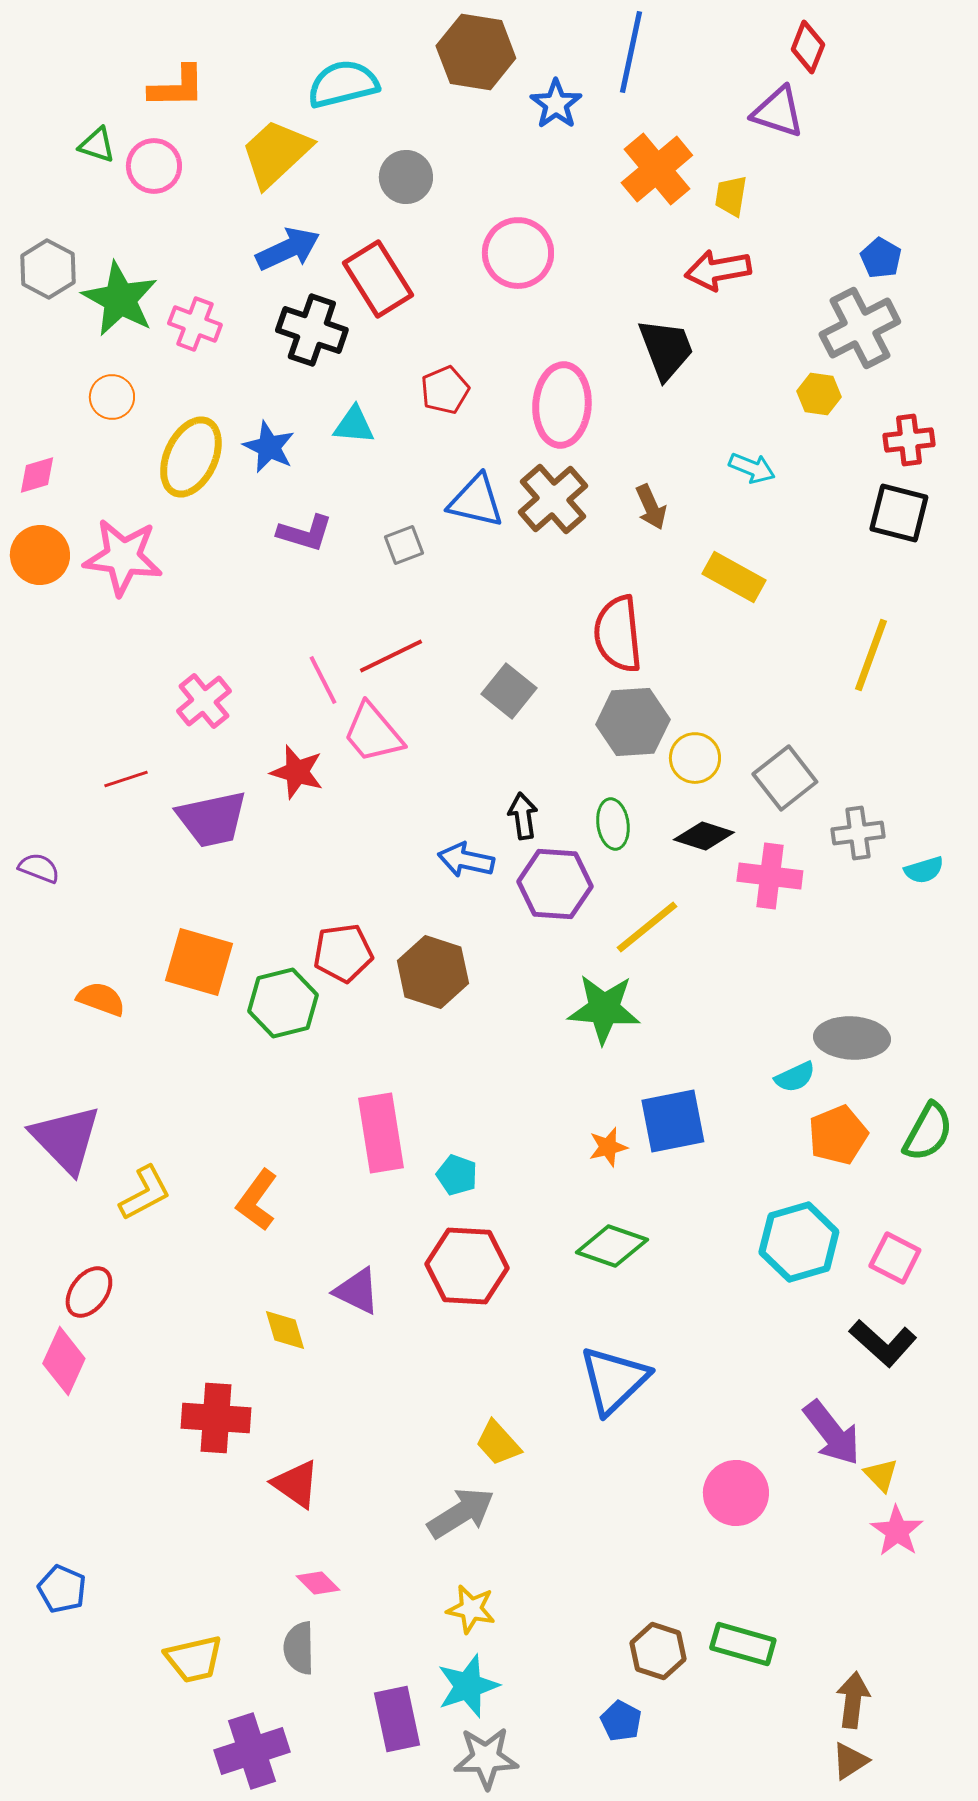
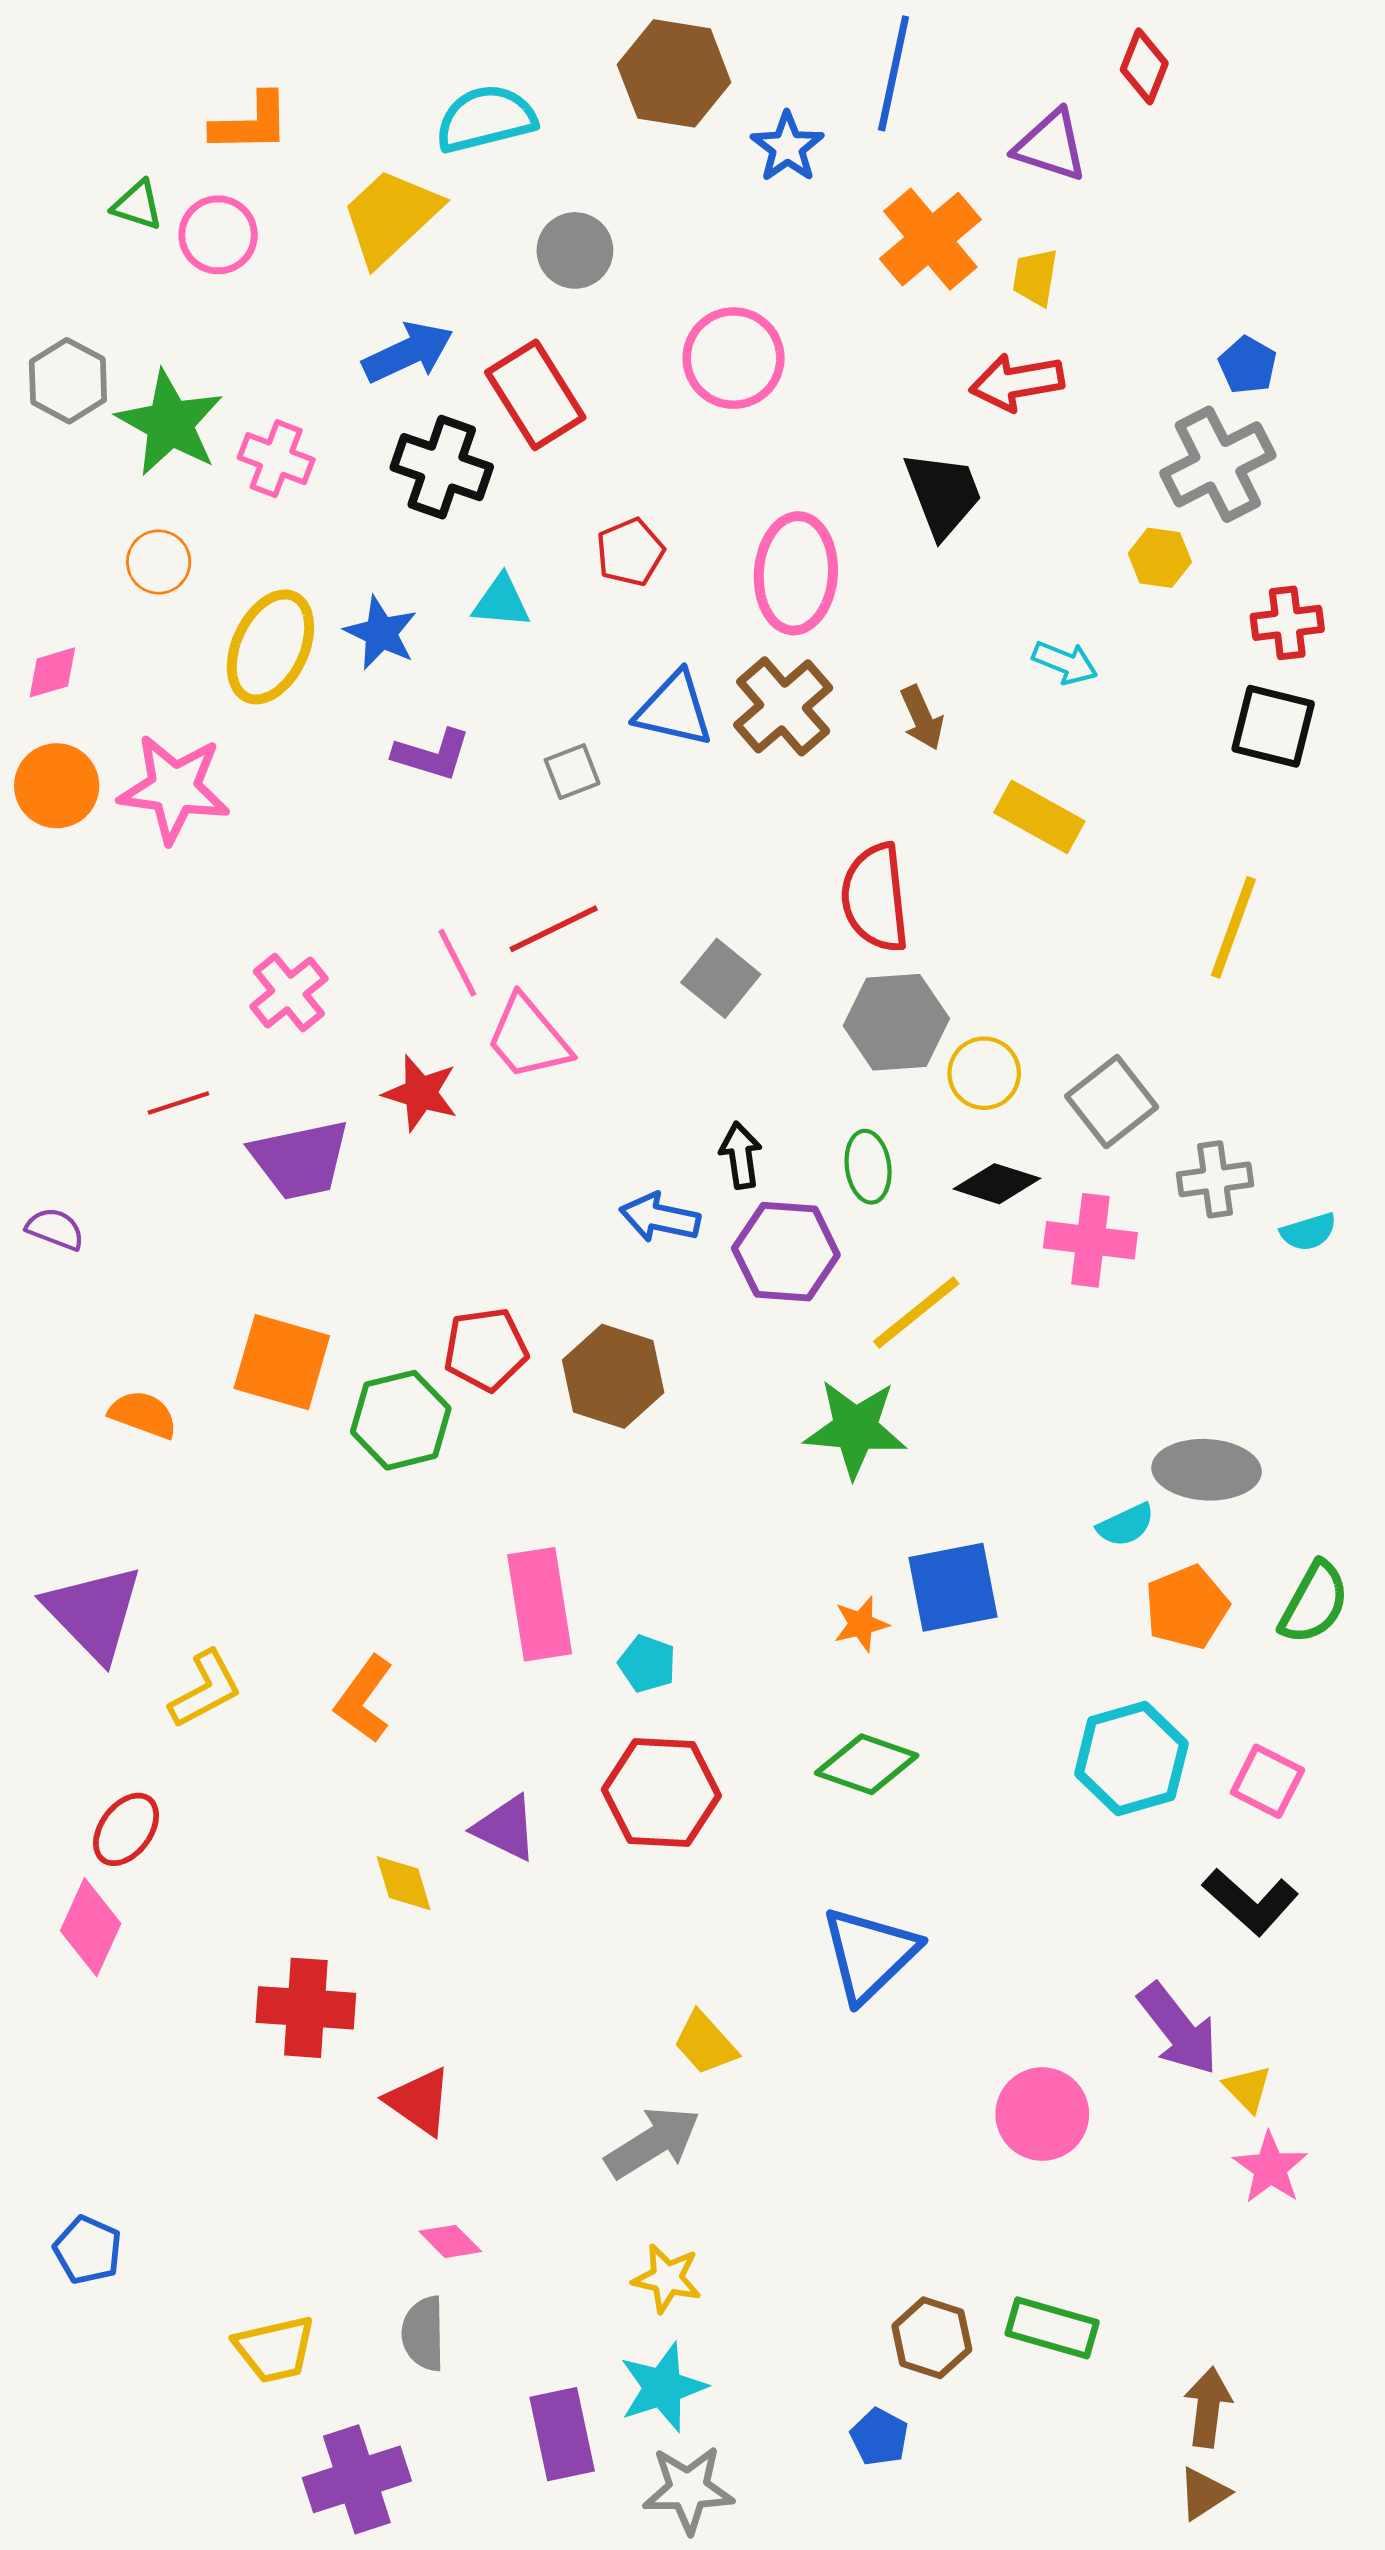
purple triangle: (778, 112) -> (1051, 146), moved

